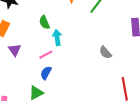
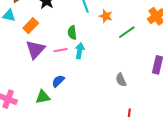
purple triangle: (15, 50) -> (35, 50), size x1.5
pink line: (46, 55) -> (61, 50), moved

